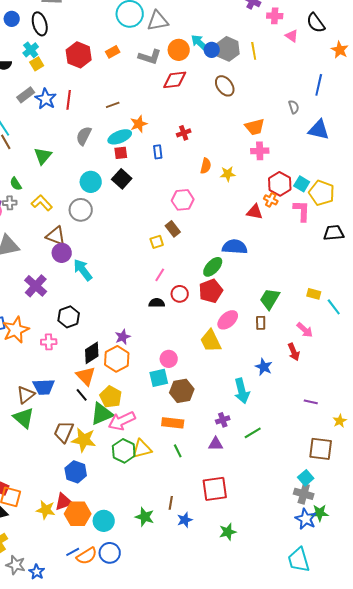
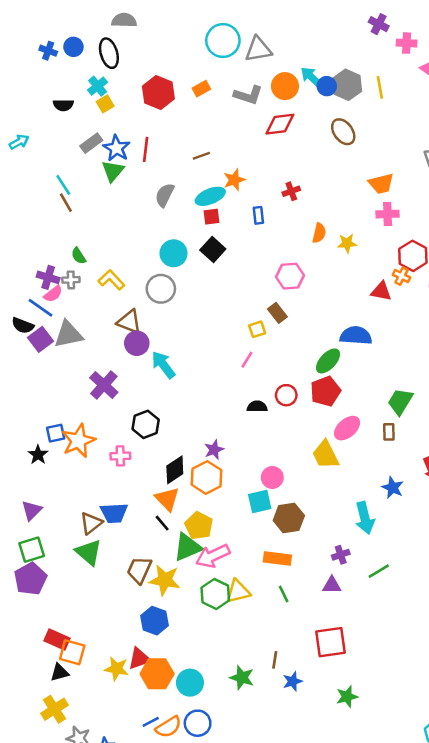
green triangle: (43, 156) -> (113, 171), moved
pink line: (160, 275) -> (247, 360), moved

